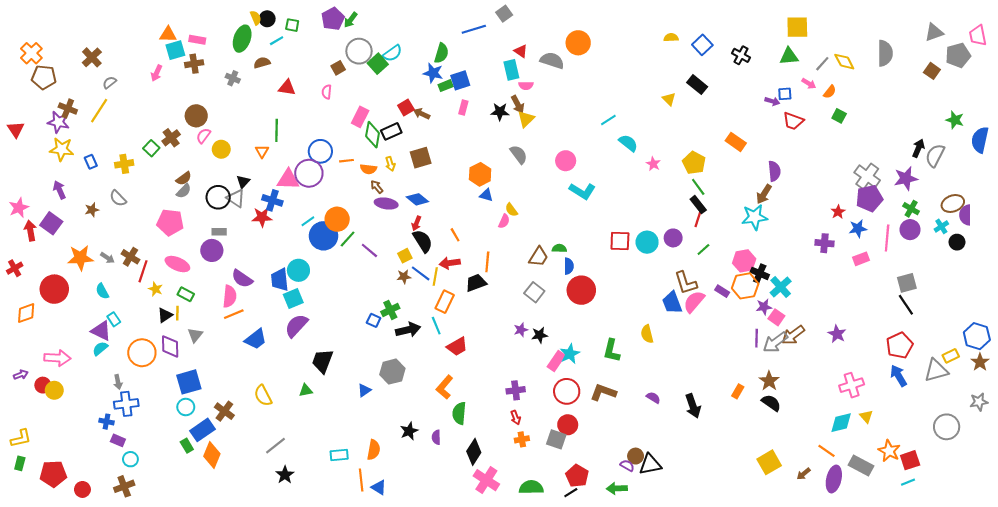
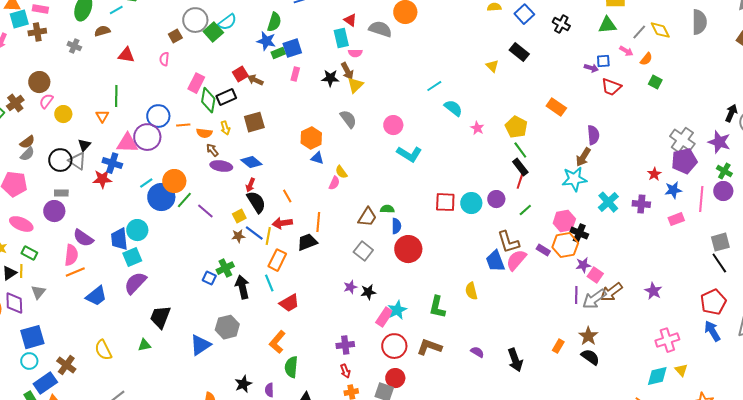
purple star: (906, 178) -> (719, 142), turned 30
cyan cross: (781, 287) -> (608, 202), moved
black arrow: (408, 330) -> (242, 287), turned -90
blue triangle: (364, 390) -> (200, 345), size x1.6

